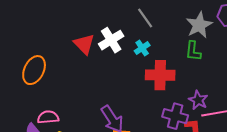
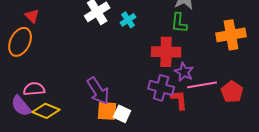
red triangle: (84, 44) -> (32, 16), moved, size x0.7
red cross: (160, 75) -> (166, 52), moved

